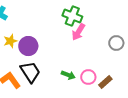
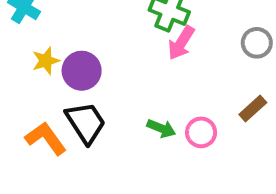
gray circle: (116, 43) -> (257, 43), moved
brown rectangle: (105, 82) -> (253, 109), moved

